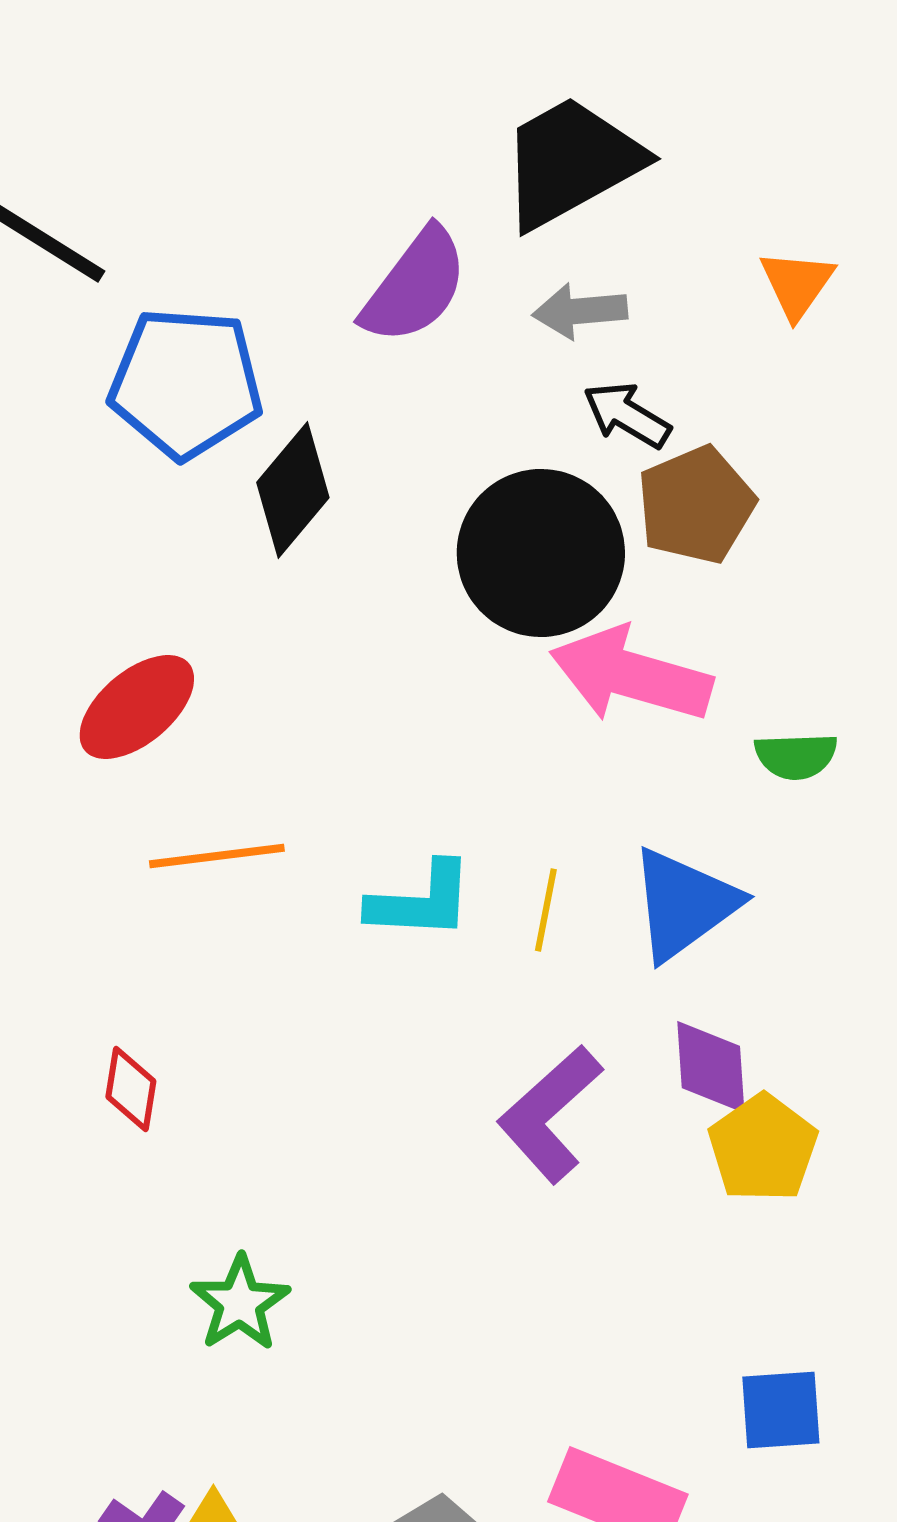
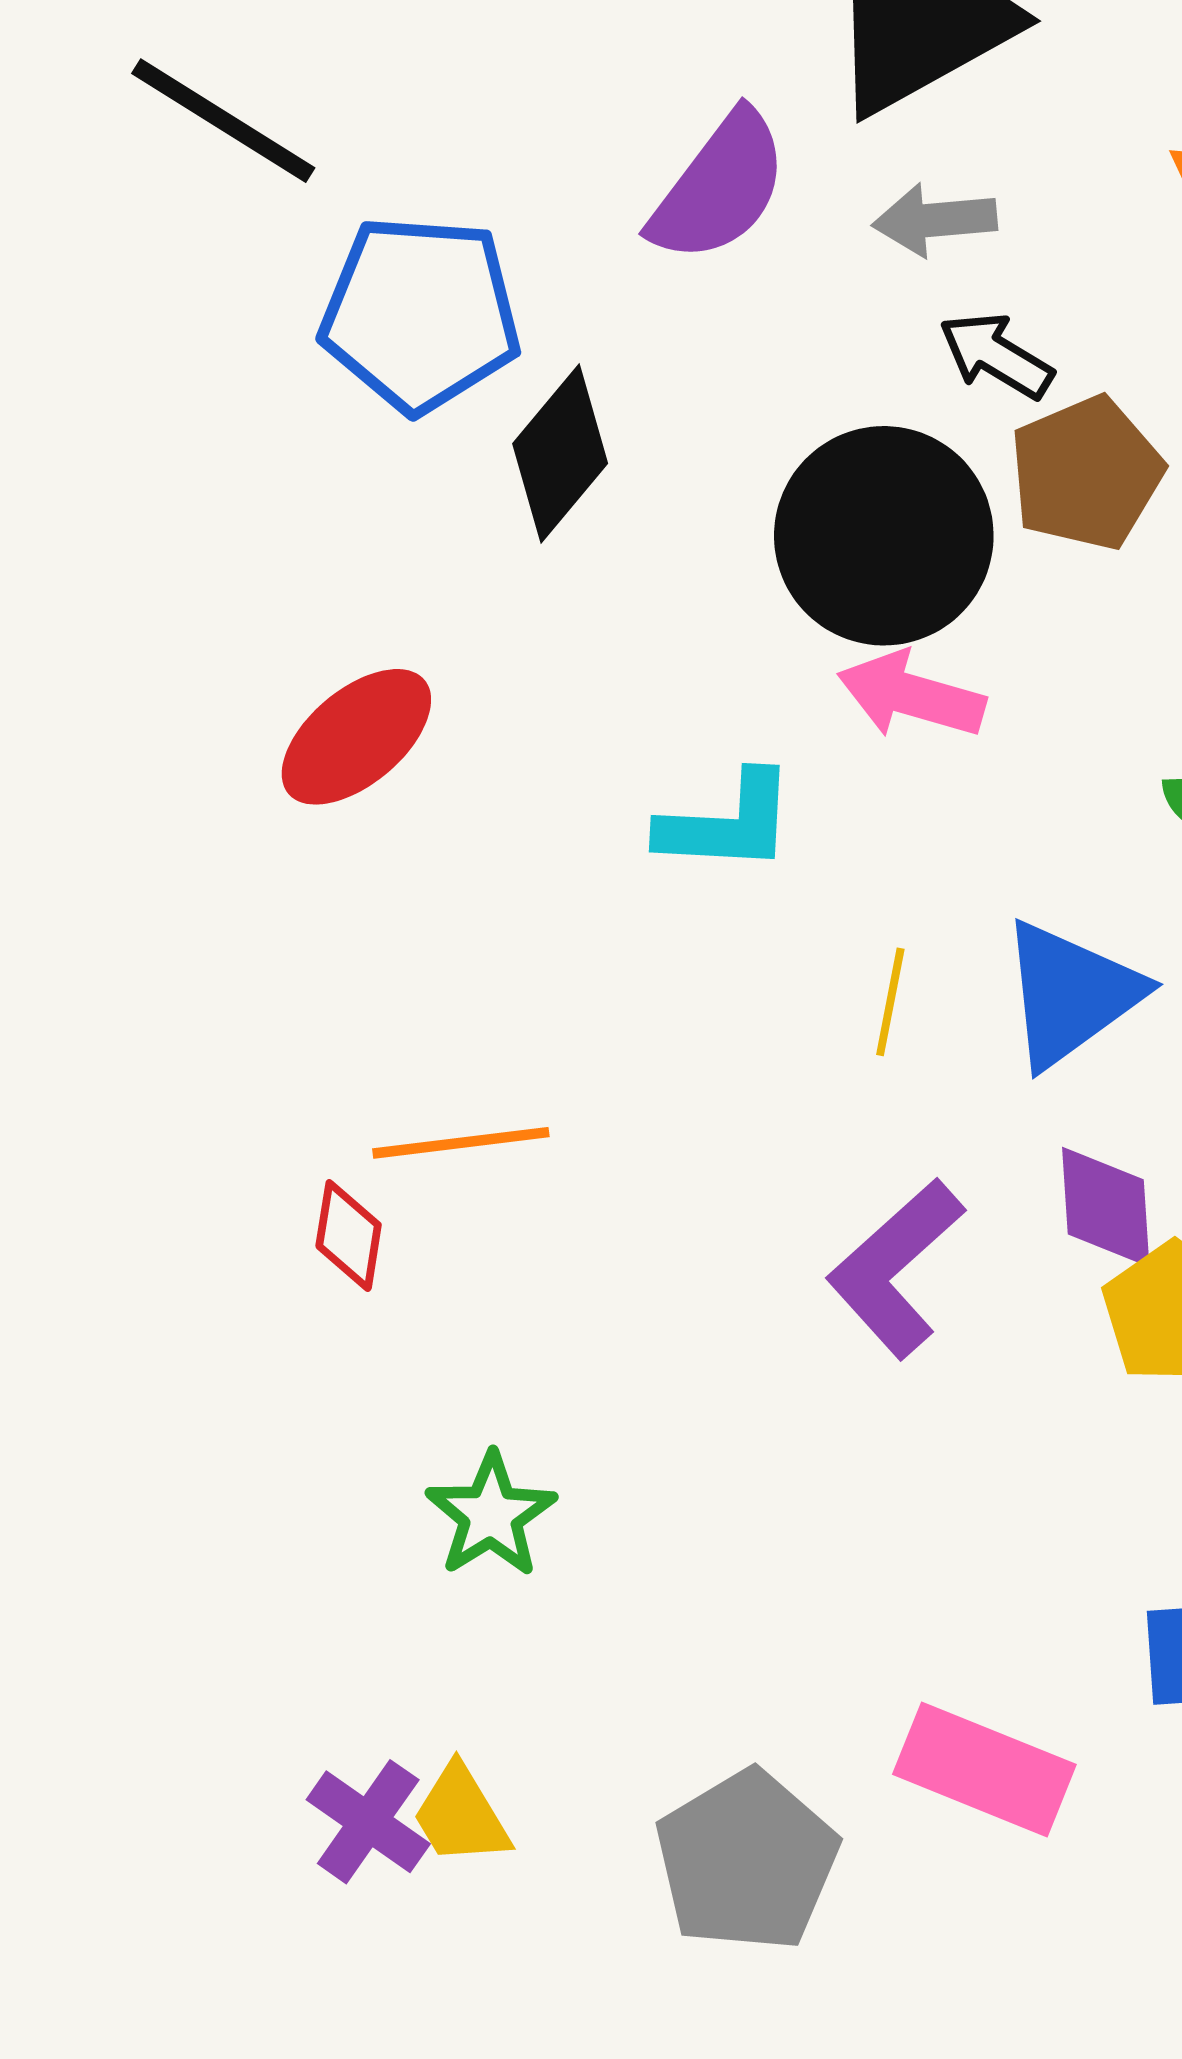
pink arrow: (631, 675) -> (911, 695), moved, size x0.7
orange line: (217, 856) -> (461, 1143), moved
cyan L-shape: (421, 901) -> (727, 823), moved

